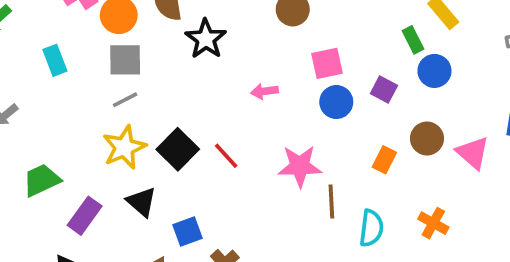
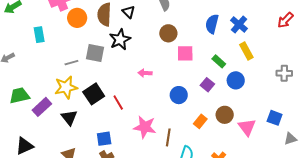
green rectangle: (413, 40) -> (219, 61), moved, turned -32
gray square: (125, 60) -> (95, 53), moved
pink square: (327, 63) -> (185, 53), moved
blue circle: (336, 102) -> (179, 95), moved
pink star: (300, 166) -> (145, 127), moved
purple rectangle: (85, 216) -> (42, 107), moved
blue square: (188, 231) -> (104, 139), moved

